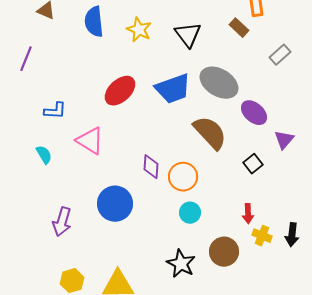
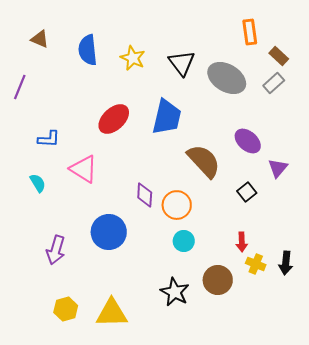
brown rectangle: (239, 28) -> (279, 56), moved
gray ellipse: (219, 83) -> (227, 78), moved
blue trapezoid: (173, 89) -> (167, 117), turned -57

